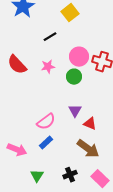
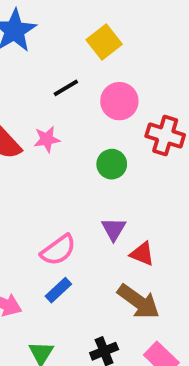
pink circle: (79, 57) -> (119, 101), moved
pink star: (48, 67) -> (47, 139), moved

